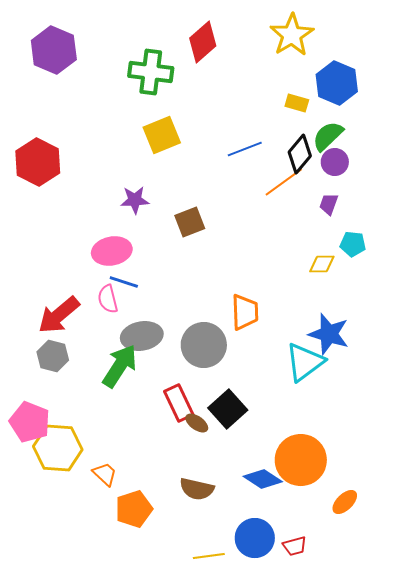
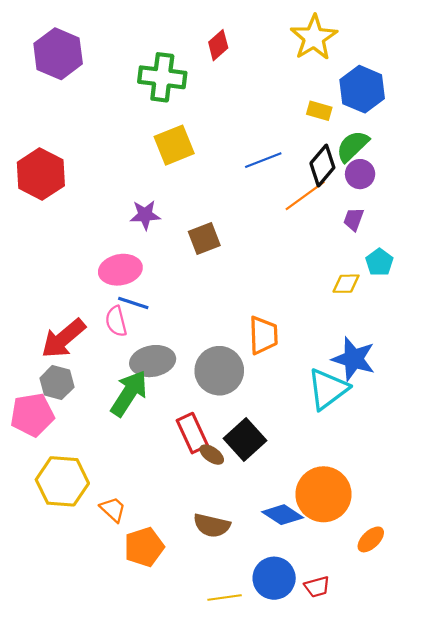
red diamond: (203, 42) -> (218, 45), size x0.7
cyan pentagon: (353, 244) -> (379, 262), turned 30
pink pentagon: (30, 422) -> (32, 415), moved, turned -30

